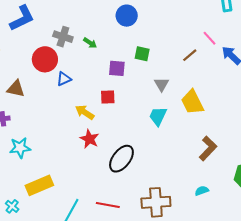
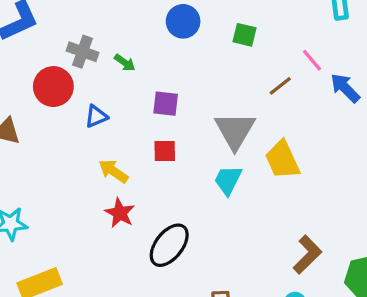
green square: (142, 54) -> (244, 35), moved
blue triangle: (64, 79) -> (96, 116), moved
gray triangle: (162, 84) -> (235, 130), size x1.8
red square: (108, 97) -> (165, 151), moved
brown L-shape: (208, 149) -> (307, 255), moved

